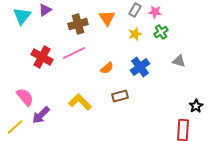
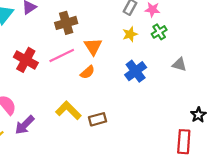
orange triangle: (107, 18) -> (93, 46), moved
orange semicircle: (107, 68) -> (87, 72), moved
brown rectangle: (120, 96) -> (98, 119), moved

